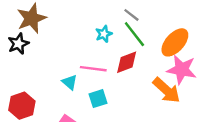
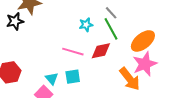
pink star: (182, 70) -> (145, 64), turned 30
cyan triangle: (70, 82) -> (52, 78), moved

